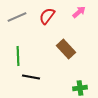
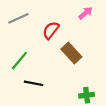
red semicircle: (47, 16) -> (51, 30), moved
green line: (18, 56) -> (19, 61), turned 42

